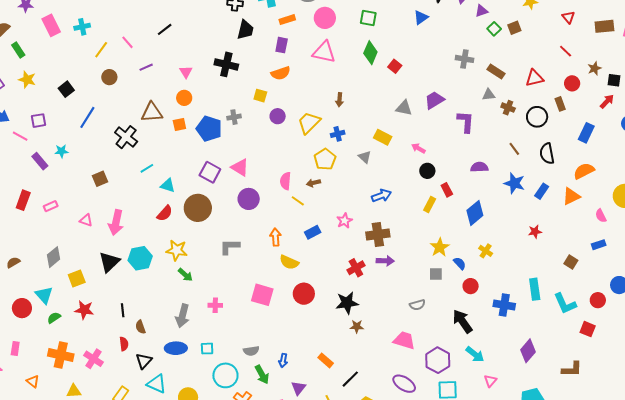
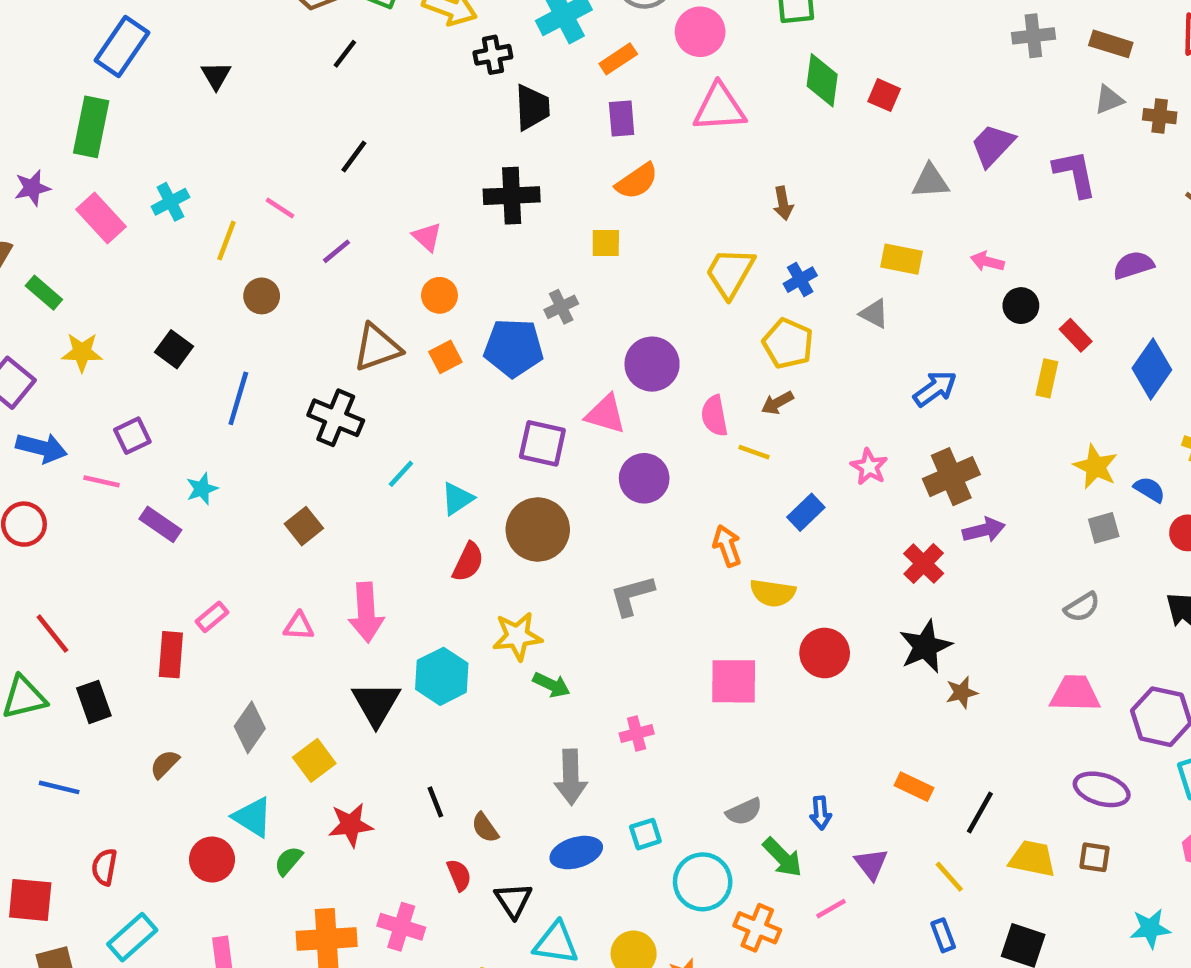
purple circle: (278, 116) -> (652, 364), moved, size x1.5
cyan triangle: (168, 185) -> (457, 499), turned -35
red rectangle: (23, 200) -> (171, 655), moved

